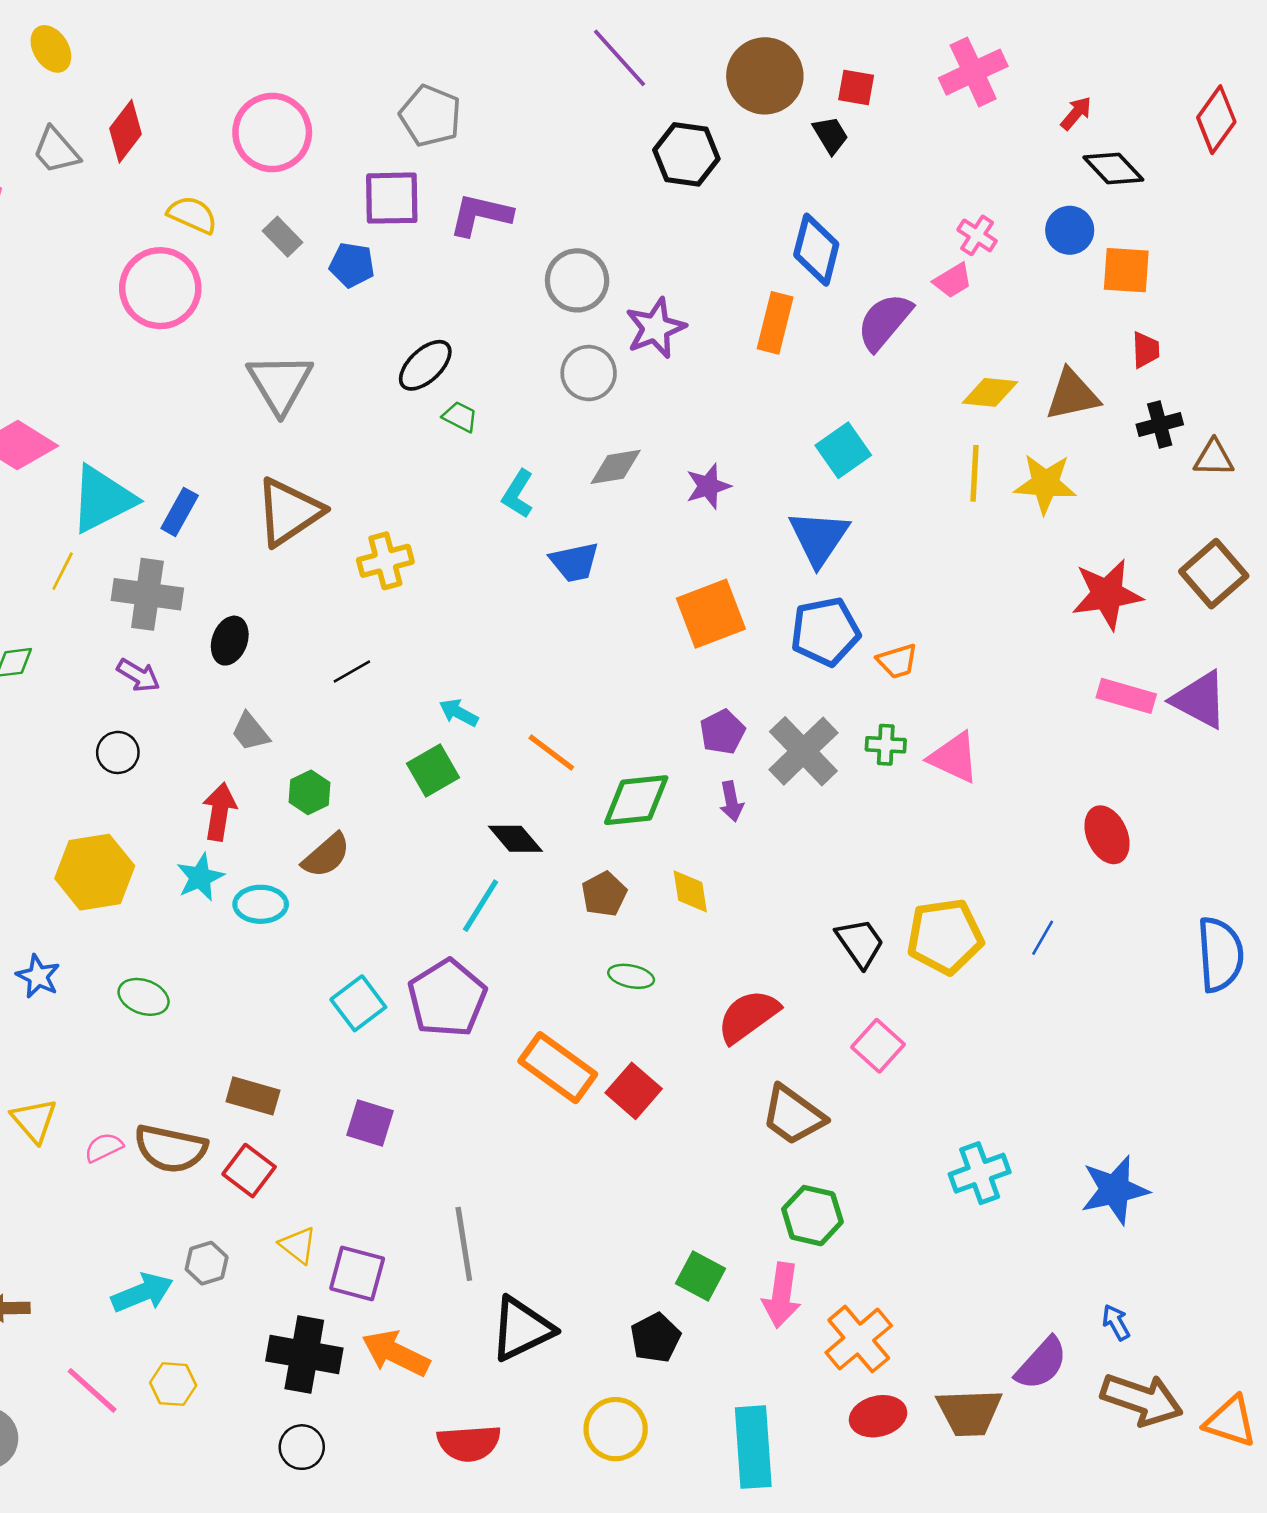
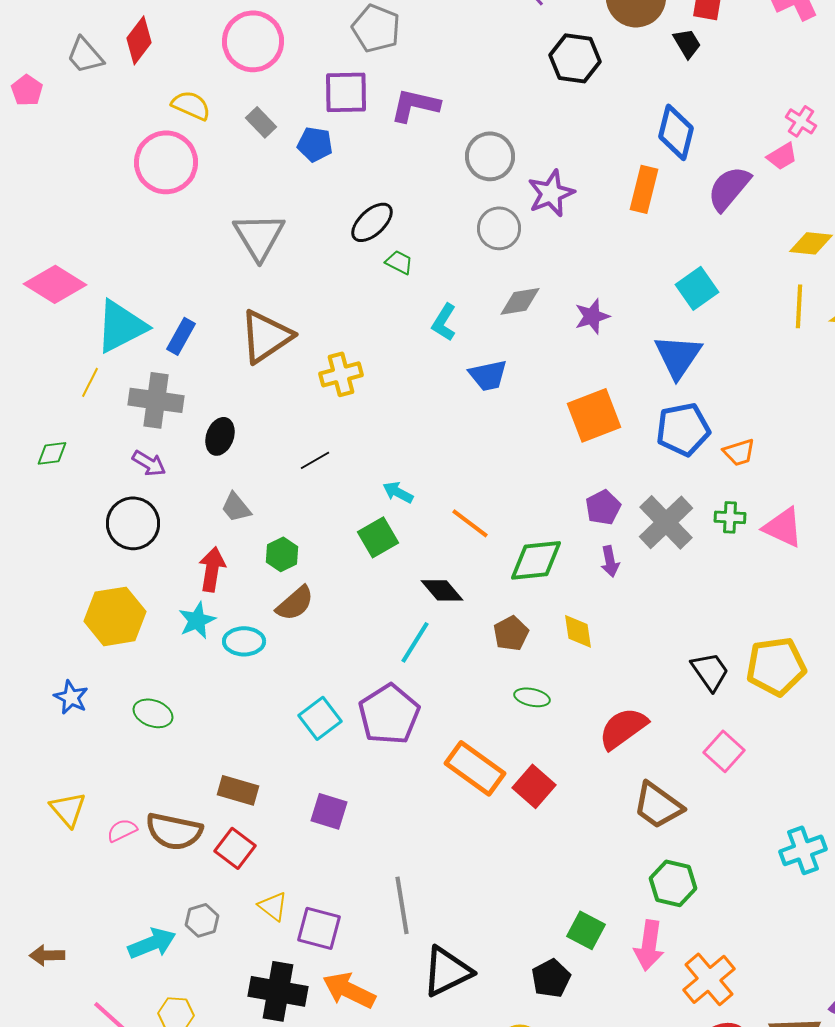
black circle: (118, 752) -> (133, 523), size x1.6

